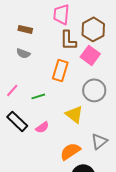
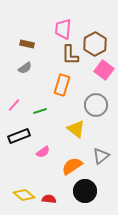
gray semicircle: (23, 53) -> (25, 68), turned -56
pink square: (90, 55) -> (104, 70), moved
black rectangle: (17, 121) -> (19, 136), turned -65
pink semicircle: (42, 127) -> (43, 152), moved

